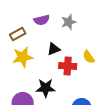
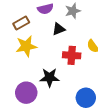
black triangle: (54, 49) -> (59, 29), moved

